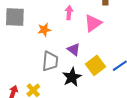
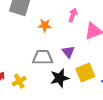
gray trapezoid: (50, 61) -> (43, 57), turned -110

